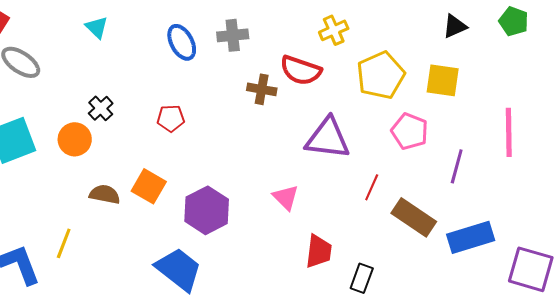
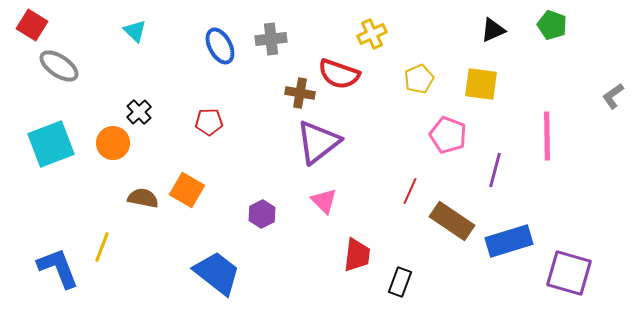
yellow pentagon: (381, 75) -> (419, 79), size x0.6
purple triangle: (328, 138) -> (318, 142), moved, turned -45
purple hexagon: (207, 210) -> (262, 214), moved, size x0.6

